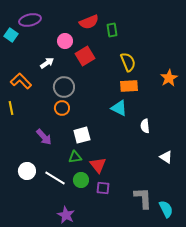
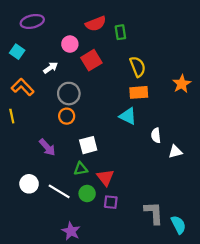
cyan square: (11, 35) -> (17, 52), moved
white triangle: (166, 157) -> (175, 152), moved, turned -48

